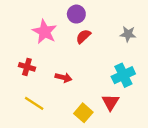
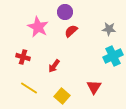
cyan cross: (123, 75) -> (113, 56), moved
red arrow: (63, 78) -> (54, 66), turned 112
yellow square: (83, 113) -> (62, 96), moved

